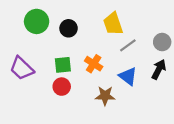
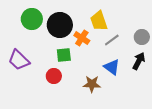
black circle: (69, 28) -> (60, 25), size x1.6
orange cross: (94, 64) -> (82, 38), moved
green square: (63, 65) -> (64, 55), moved

